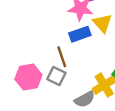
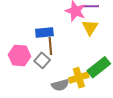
blue rectangle: (80, 34) -> (44, 33), moved

